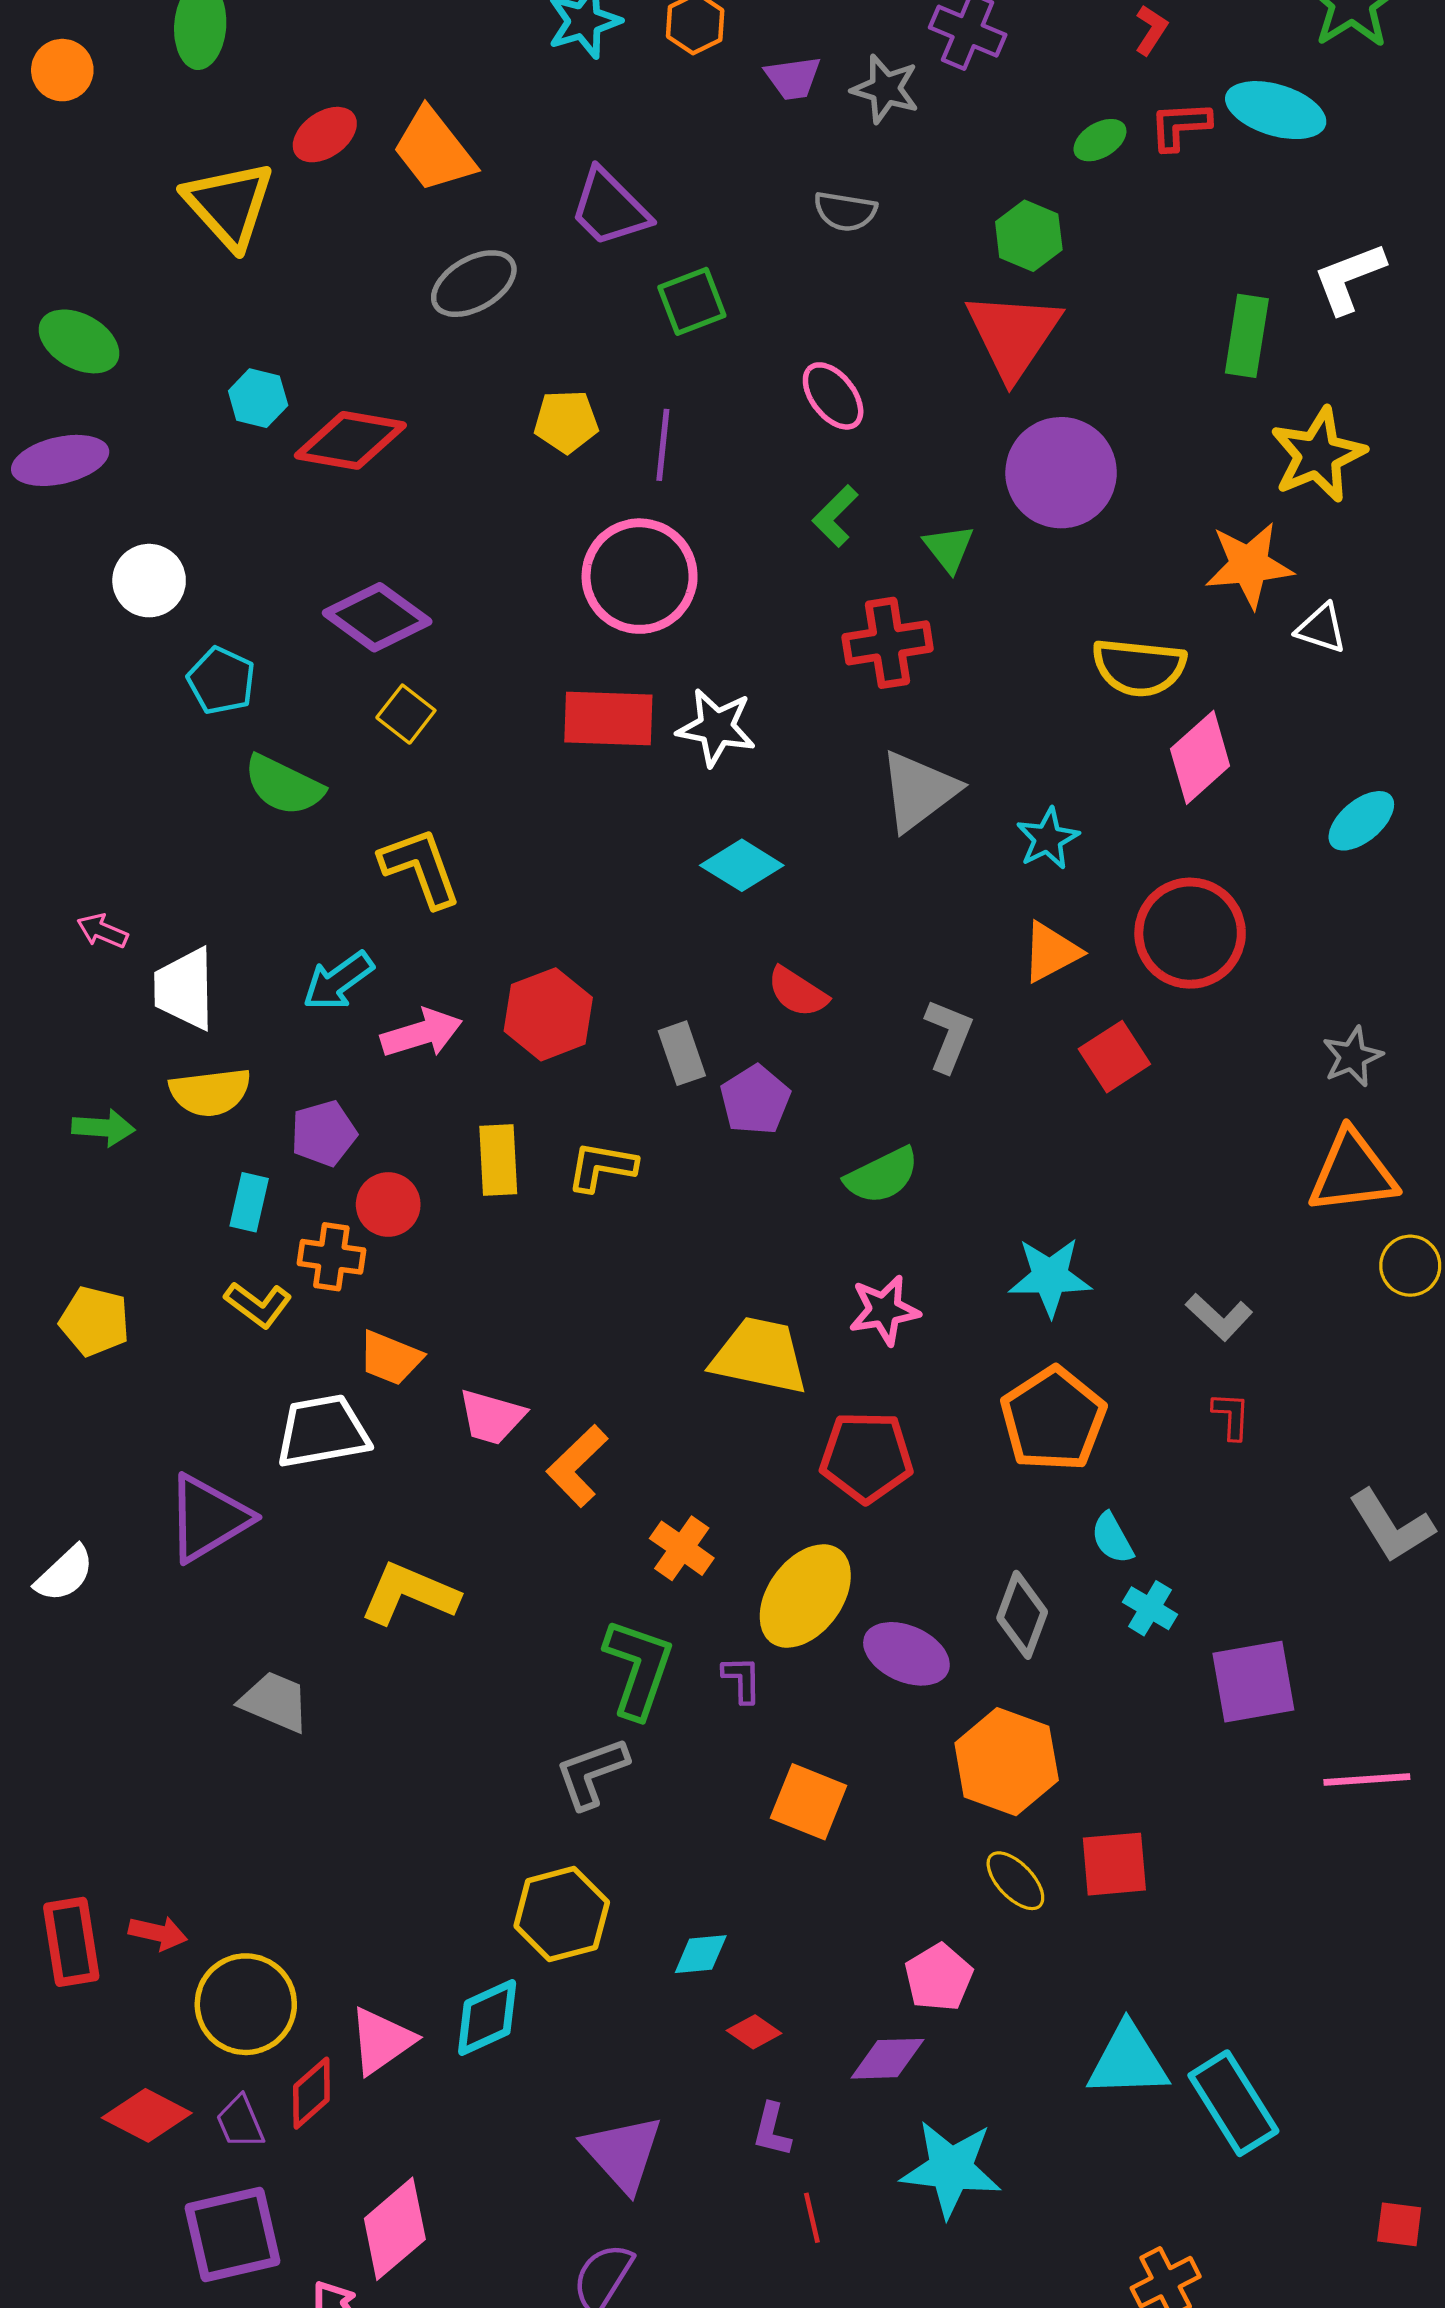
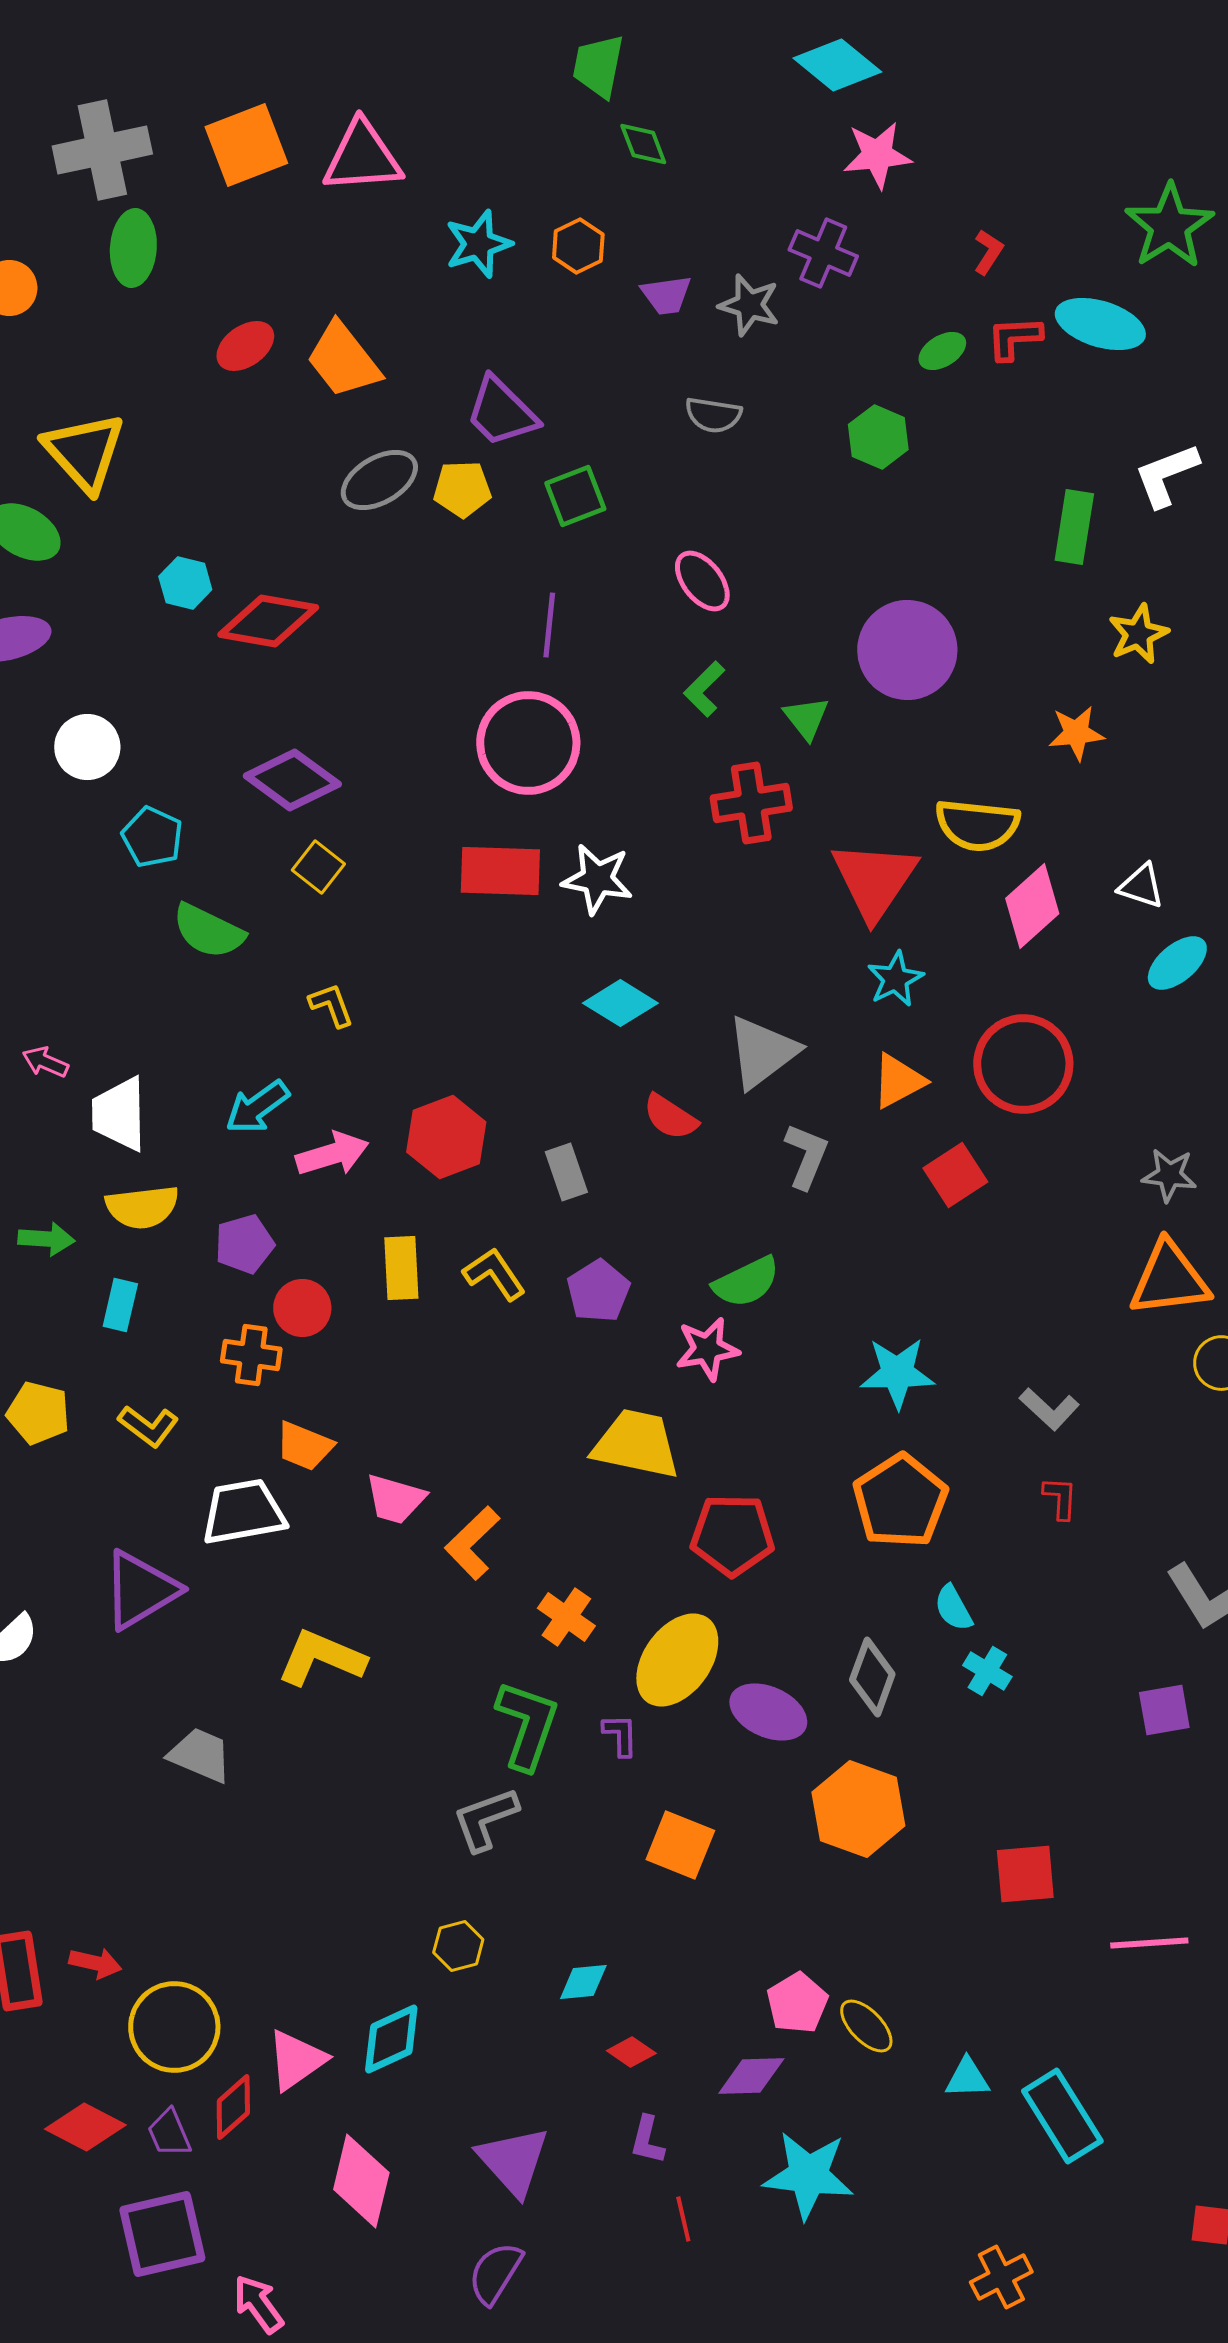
yellow triangle: (229, 205) -> (84, 452), moved
red triangle: (1013, 335) -> (874, 880), moved
yellow pentagon: (566, 422) -> (462, 489), moved
yellow star: (1318, 455) -> (1138, 634), size x0.7
orange star: (1249, 565) -> (1076, 733), size x0.7
white triangle: (1321, 628) -> (1141, 886), moved
gray triangle: (919, 791) -> (762, 1052), moved
yellow L-shape: (420, 867) -> (331, 1005), size x0.6
gray star: (1352, 1057) -> (1169, 1175), turned 30
purple pentagon: (755, 1100) -> (598, 1291), moved
yellow L-shape: (602, 1167) -> (494, 1274), turned 46
cyan rectangle: (249, 1202) -> (120, 1305), moved
yellow L-shape: (258, 1305) -> (148, 1426), moved
pink star: (884, 1310) -> (707, 1349), moved
purple square: (1253, 1682) -> (1164, 1710), moved, size x0.7
pink line: (1367, 1780) -> (1149, 1943), moved
red square: (1114, 1864) -> (1025, 1874), moved
yellow ellipse: (1015, 1881) -> (866, 2026), moved
yellow hexagon: (562, 1914) -> (458, 1946), size x0.6
cyan triangle: (1128, 2061) -> (967, 2078), size x0.6
pink diamond: (395, 2229) -> (361, 2181), moved, turned -36

